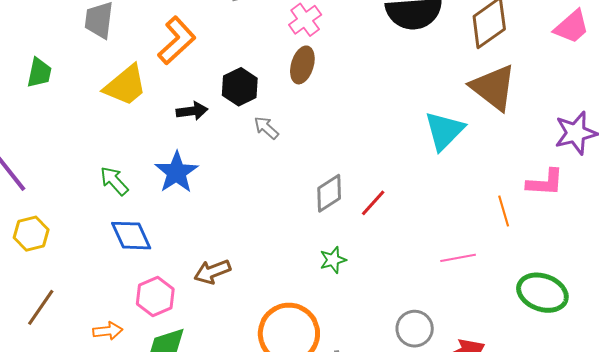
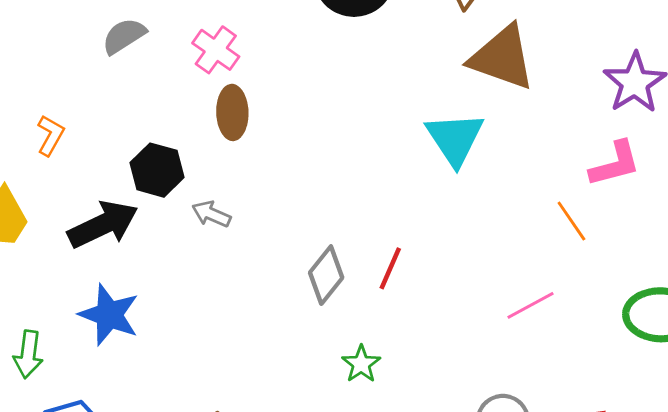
orange L-shape: (177, 40) -> (50, 135), size x0.6
black arrow: (192, 111) -> (103, 224), size x1.6
green arrow: (114, 181) -> (28, 354), turned -112

